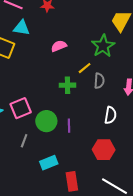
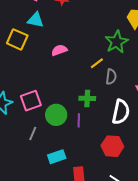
pink semicircle: (59, 46) -> (59, 50), moved
green cross: (67, 85) -> (87, 98), moved
white semicircle: (110, 115) -> (121, 112), size x1.4

